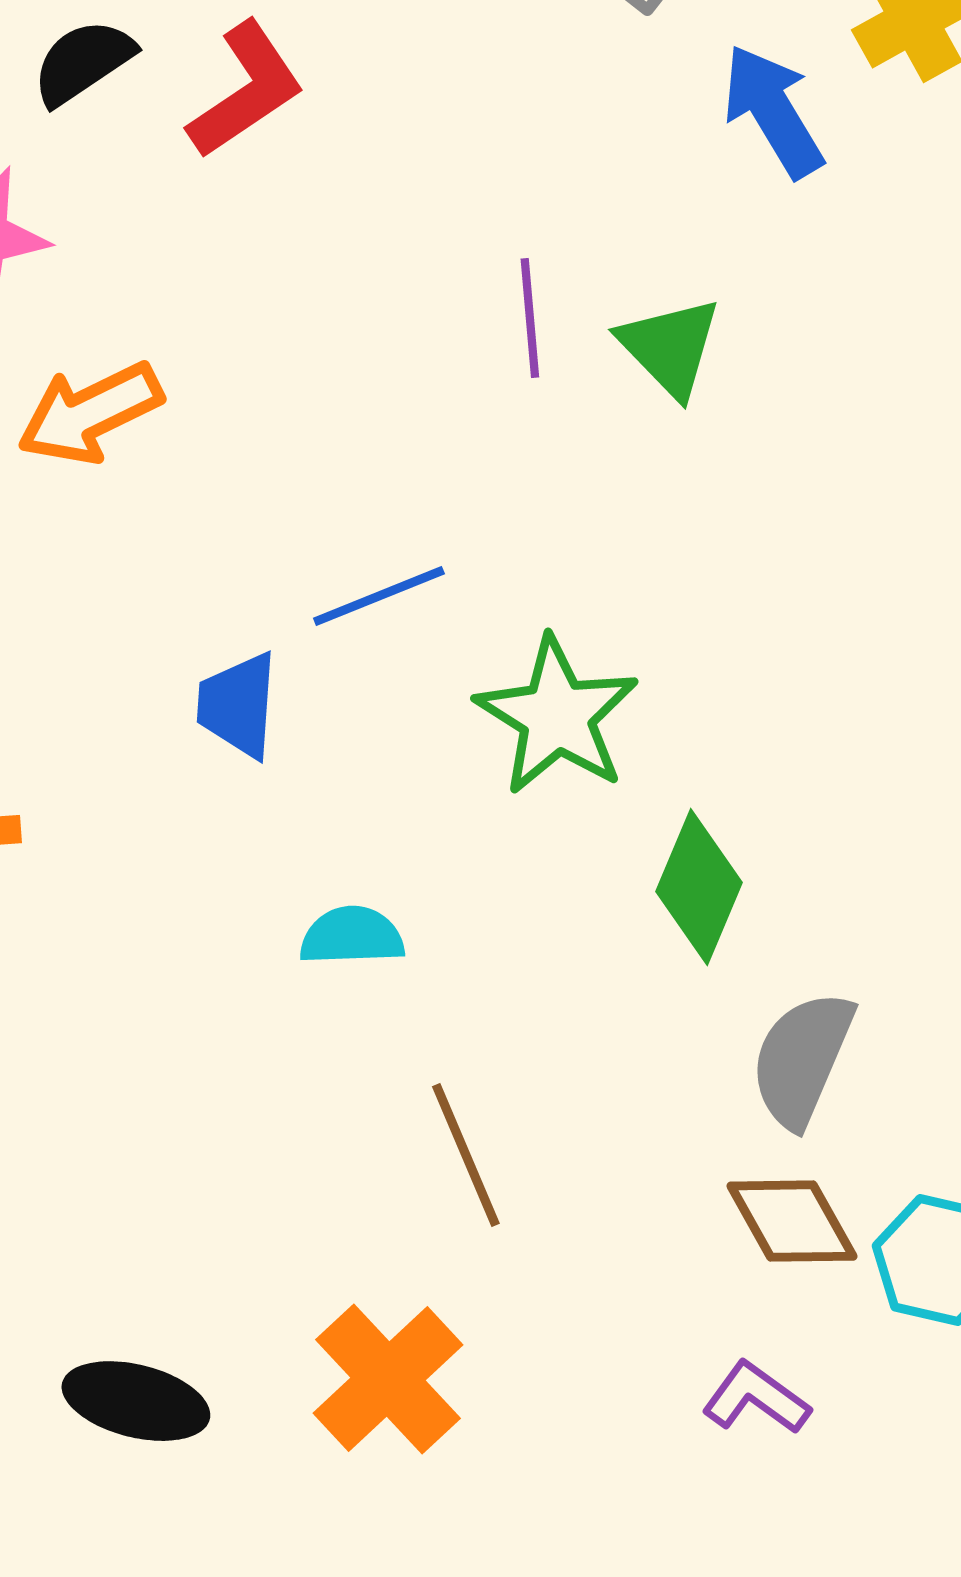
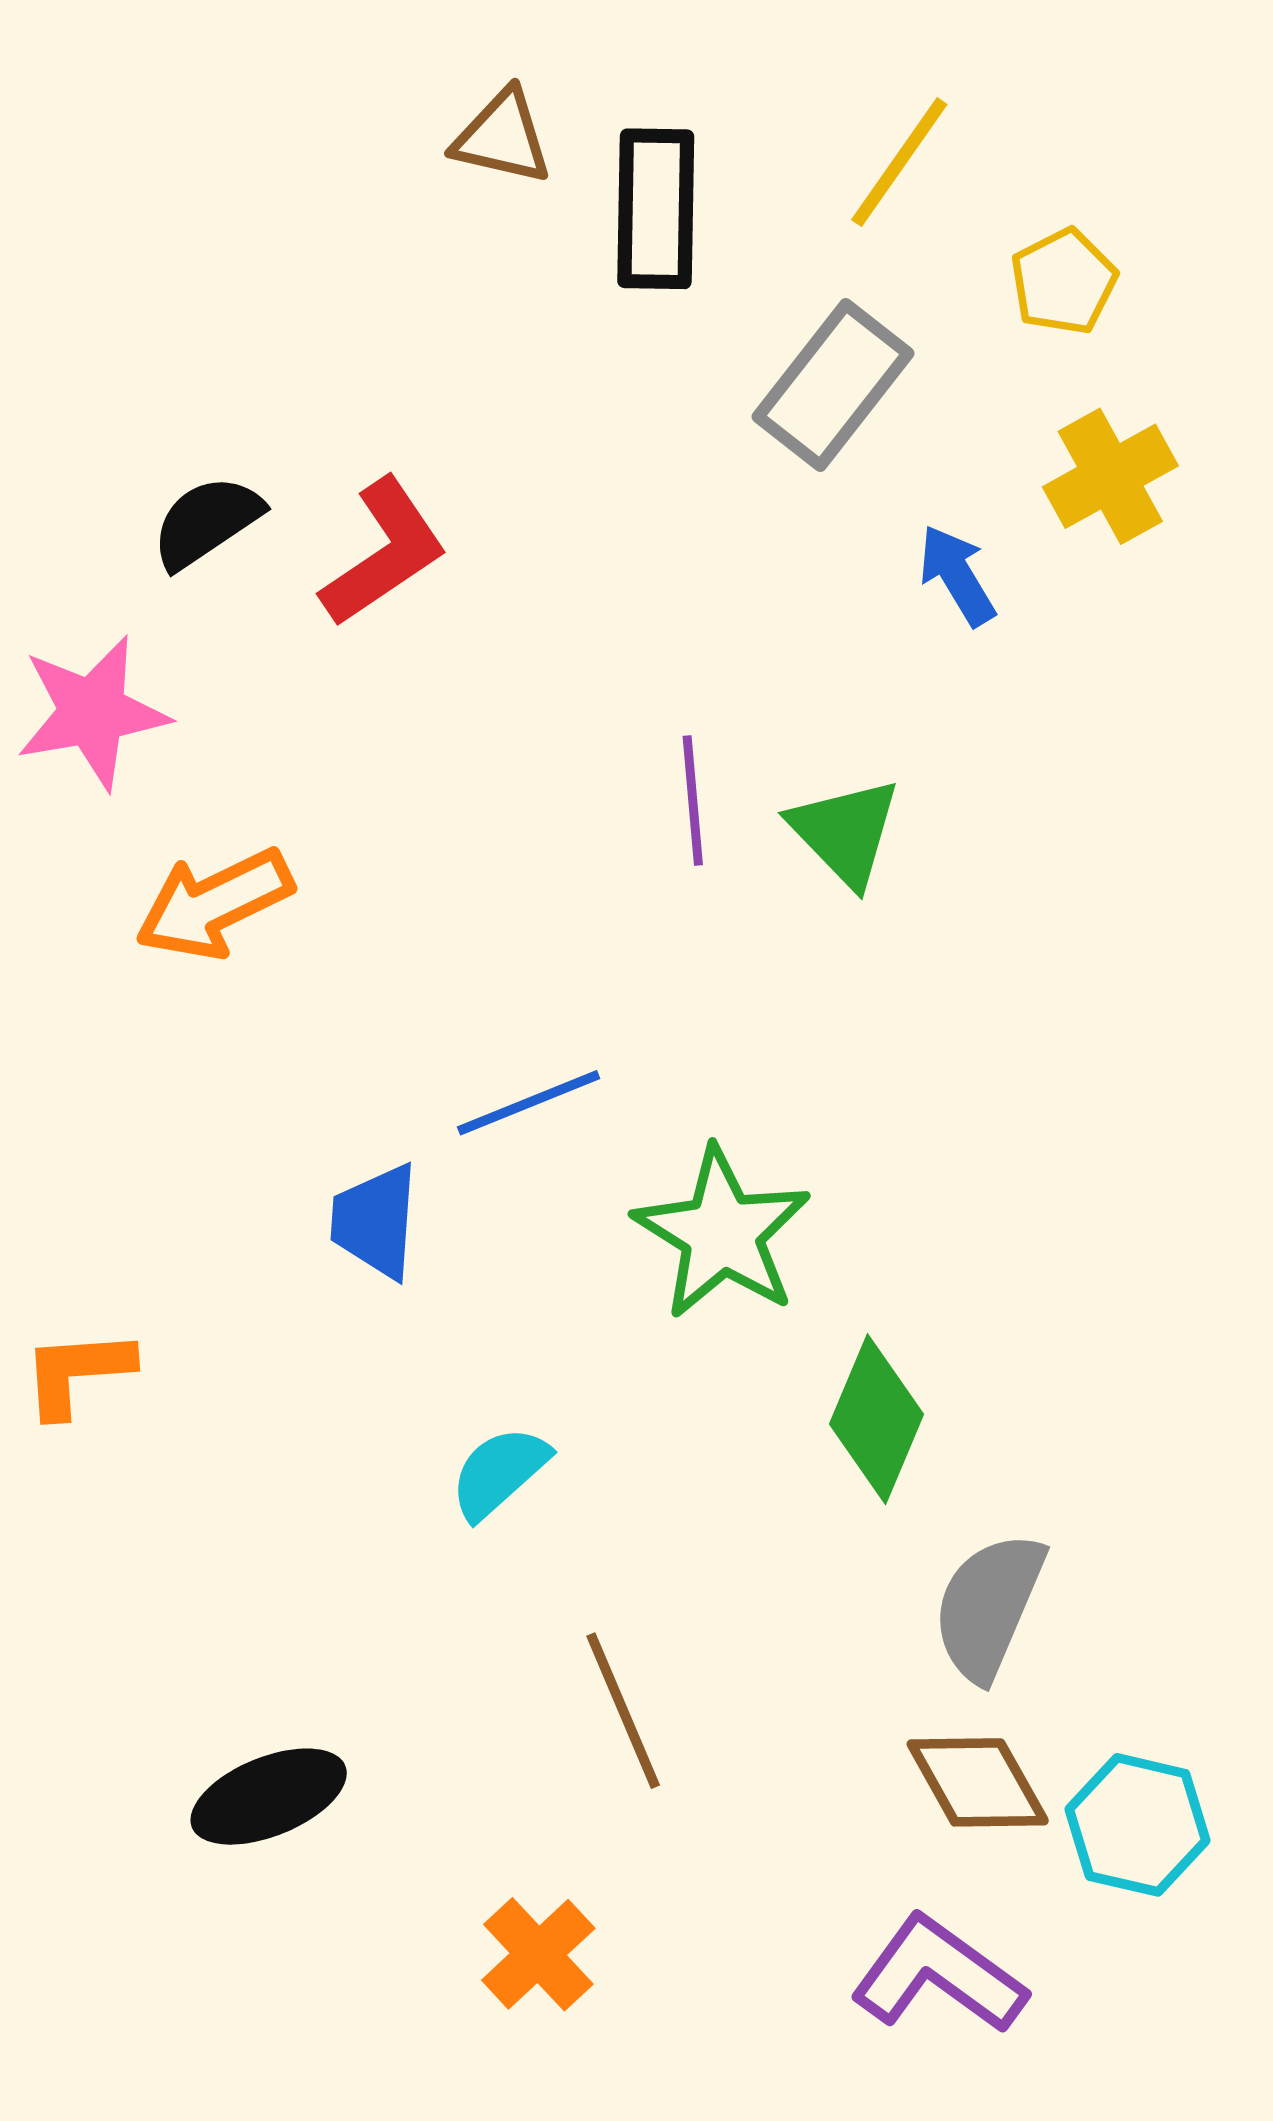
blue arrow: (773, 111) -> (957, 575), size x0.7
cyan semicircle: (352, 936) -> (499, 1472), turned -40
orange cross: (388, 1379) -> (538, 1954), size x0.7
purple L-shape: (756, 1398) -> (939, 1975), size x1.5
black ellipse: (136, 1401) -> (269, 1797), moved, turned -36

